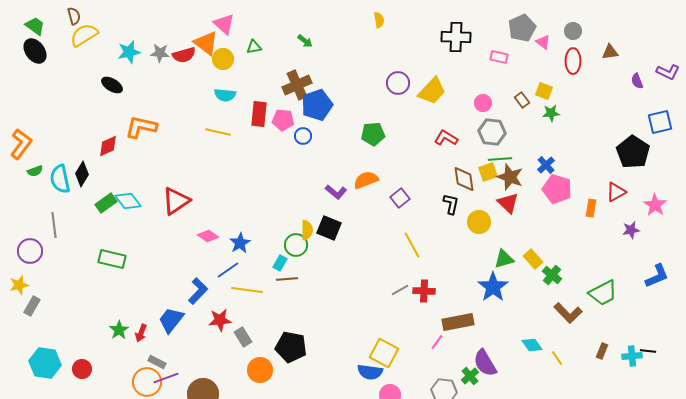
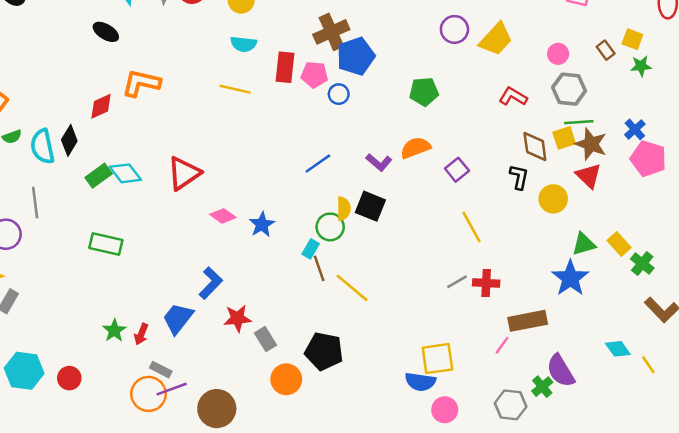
blue line: (228, 270) -> (318, 164), moved
brown line: (287, 279) -> (319, 268), turned 75
yellow line: (247, 290) -> (352, 288), moved, turned 32
yellow square: (384, 353) -> (437, 359), turned -36

